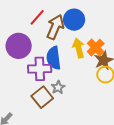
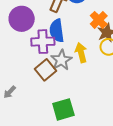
yellow arrow: (79, 48) -> (81, 53), moved
gray star: (58, 87) -> (61, 60), size x1.5

